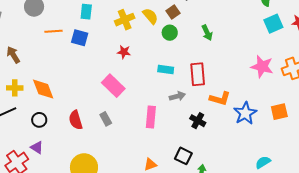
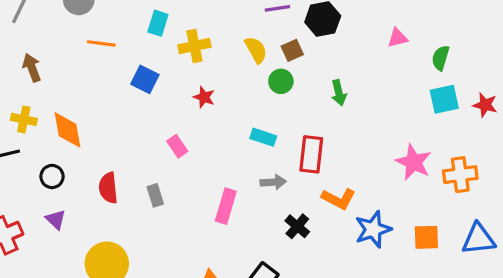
yellow cross: (125, 20) -> (194, 46), moved
blue square: (80, 38) -> (145, 79), moved
pink rectangle: (113, 86) -> (177, 146), size x0.6
purple triangle: (37, 147) -> (56, 219), moved

